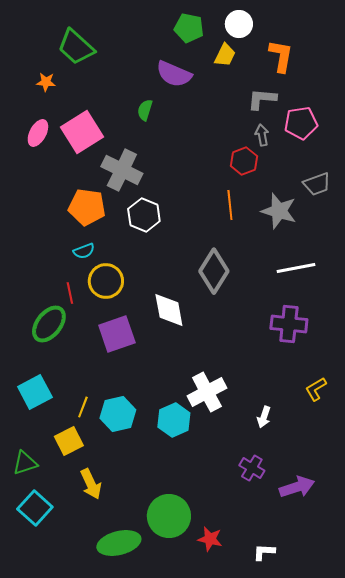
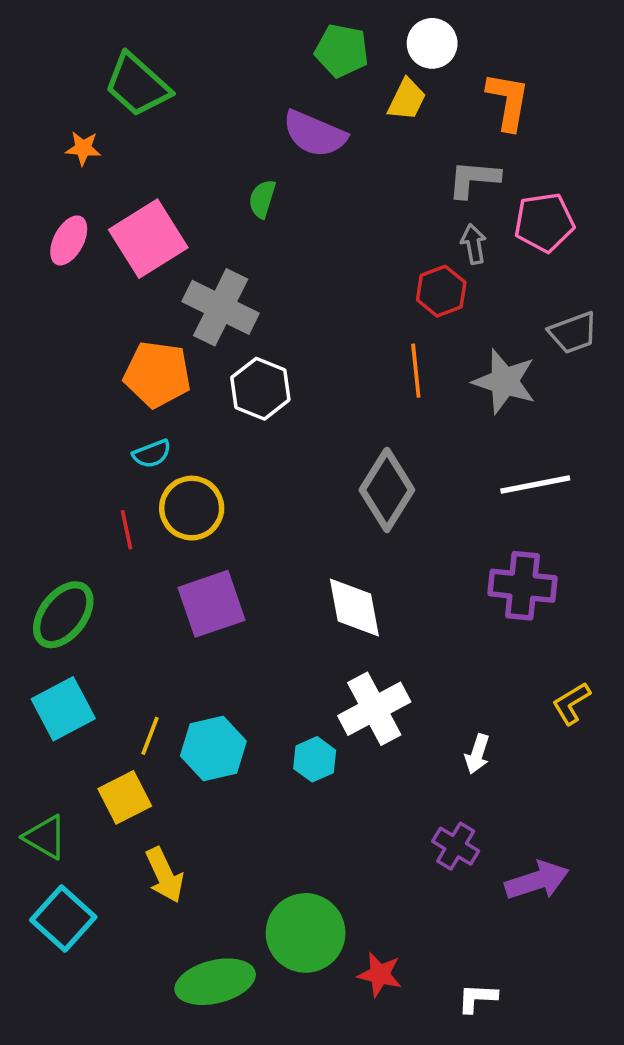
white diamond: (169, 310) -> (354, 607), moved
green ellipse: (49, 324) -> (63, 615), moved
cyan hexagon: (174, 420) -> (315, 759), size x0.7
green triangle: (25, 463) -> (45, 837), turned 48

